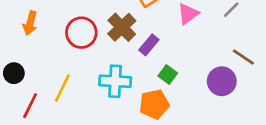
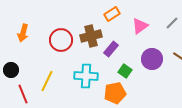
brown cross: (122, 27) -> (91, 36), turned 30
purple circle: (222, 81) -> (152, 59), moved
red line: (30, 106) -> (23, 94), turned -48

